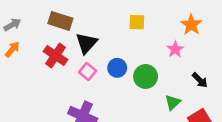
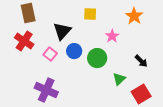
brown rectangle: (60, 21) -> (28, 13), turned 60
black triangle: (86, 43) -> (62, 31), moved
pink star: (175, 49) -> (112, 36), moved

